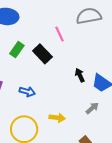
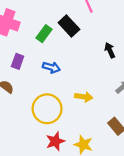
green rectangle: (17, 50) -> (44, 34), moved

